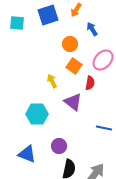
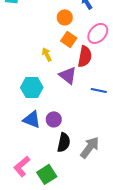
red semicircle: (90, 83) -> (85, 56), size x1.5
blue line: (104, 128) -> (99, 90), moved
blue triangle: (27, 154) -> (32, 119), moved

